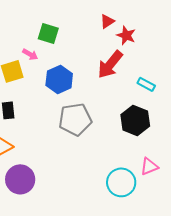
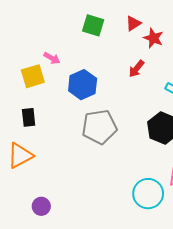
green square: (48, 33) -> (93, 25), moved
red arrow: (110, 64) -> (136, 69), size x0.6
purple circle: (20, 179) -> (41, 206), moved, size x0.6

